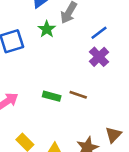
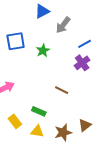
green star: (47, 29) -> (43, 50), moved
green rectangle: (52, 96) -> (39, 111), moved

